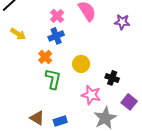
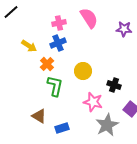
pink cross: (57, 16) -> (59, 23), turned 32
yellow arrow: (18, 34) -> (29, 46), moved
brown triangle: (37, 118) -> (39, 116), moved

